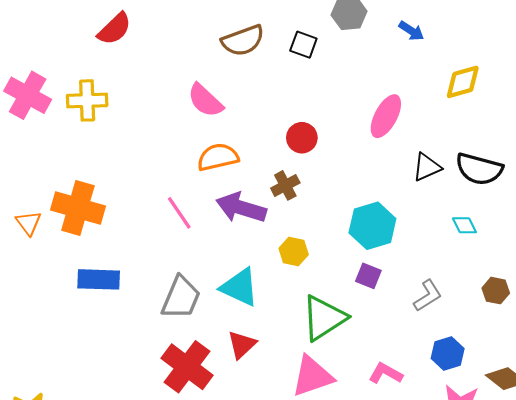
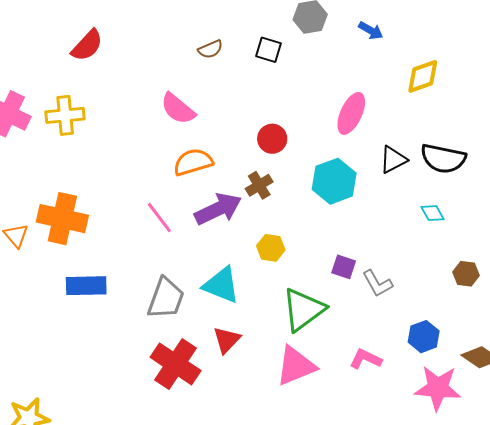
brown semicircle: (243, 40) -> (210, 49), size x0.6
purple arrow: (241, 208) -> (218, 209), turned 141
cyan hexagon: (372, 226) -> (334, 181), moved
gray L-shape: (428, 296) -> (377, 283), moved, turned 96

